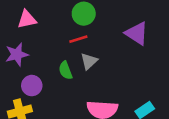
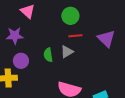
pink triangle: (27, 19) -> (28, 11), turned 42
red line: (78, 39) -> (75, 36), moved

